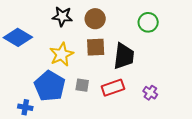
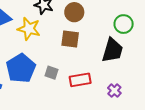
yellow star: (62, 54) -> (29, 29), moved, turned 30
black trapezoid: (124, 56) -> (112, 50), moved

